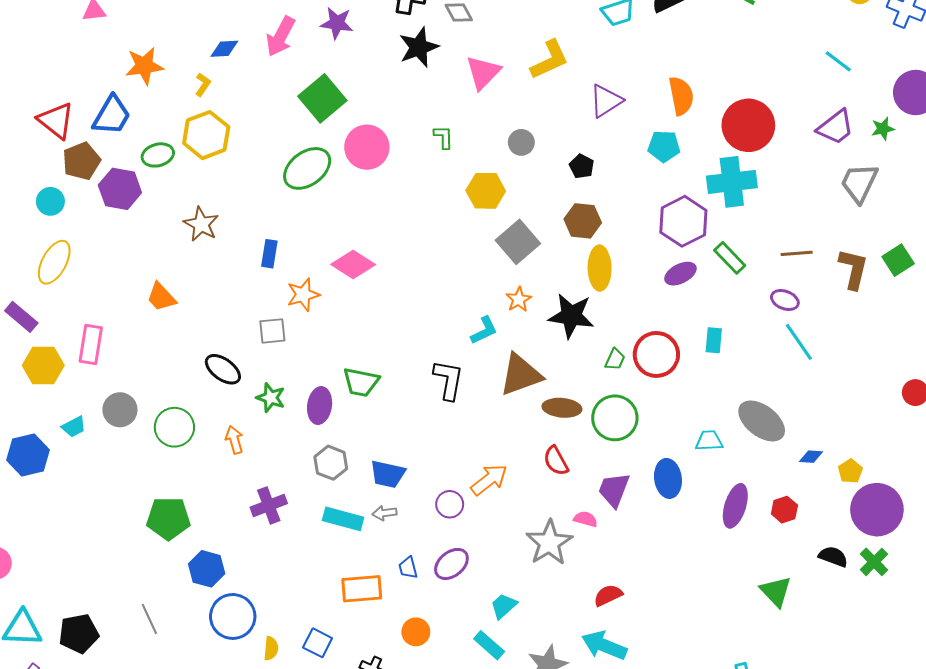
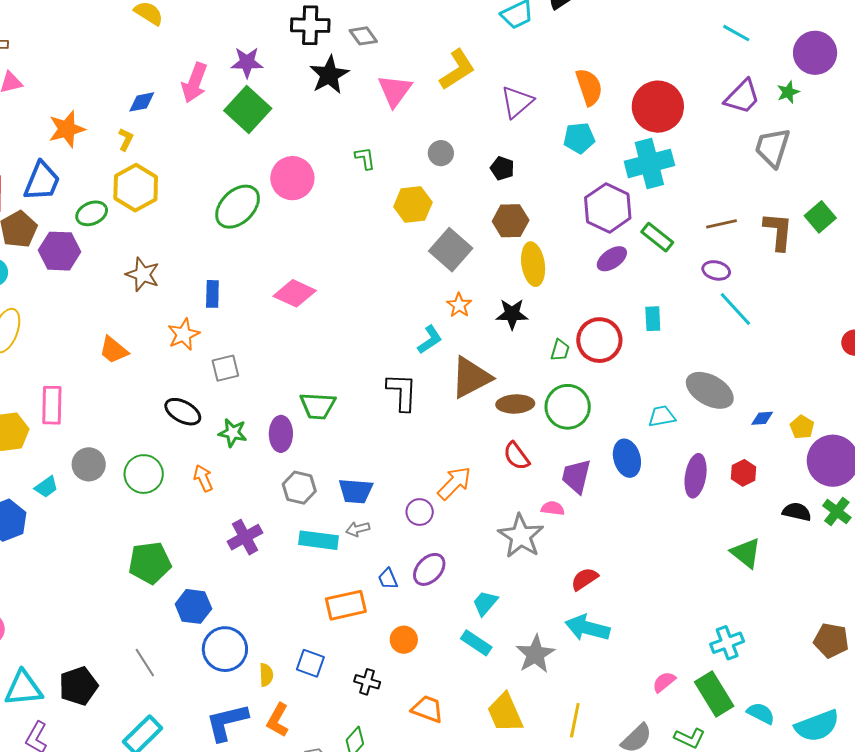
green square: (322, 98) -> (248, 109), moved
orange star: (303, 295) -> (184, 334), moved
black star: (571, 316) -> (512, 314), size x0.7

